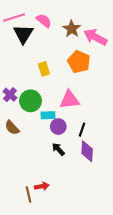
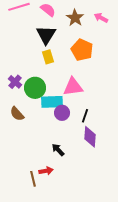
black triangle: (23, 34) -> (46, 35), moved
pink arrow: (95, 37) -> (101, 18), moved, size x0.6
cyan rectangle: (48, 115) -> (52, 102), size x1.5
black arrow: (58, 149) -> (58, 150), moved

